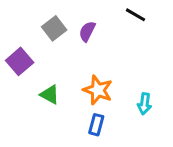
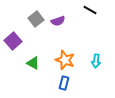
purple semicircle: (87, 31) -> (58, 21), turned -136
cyan arrow: (144, 104) -> (96, 61), moved

